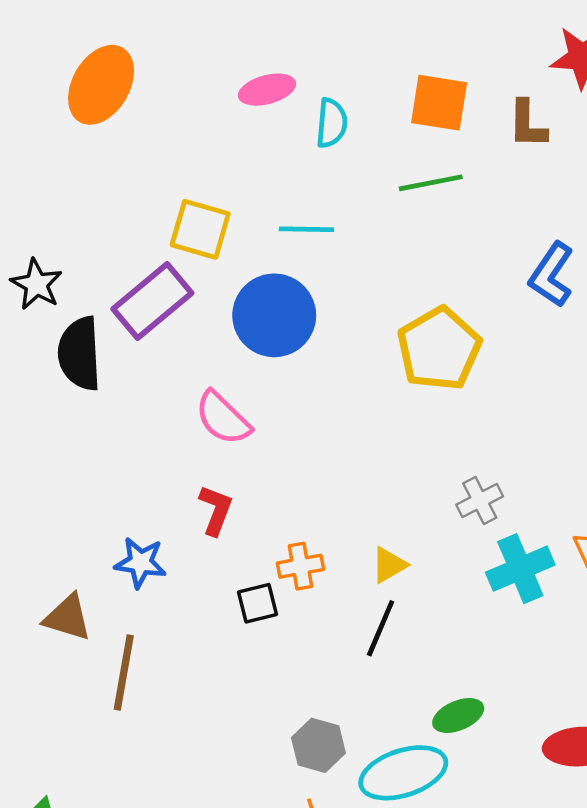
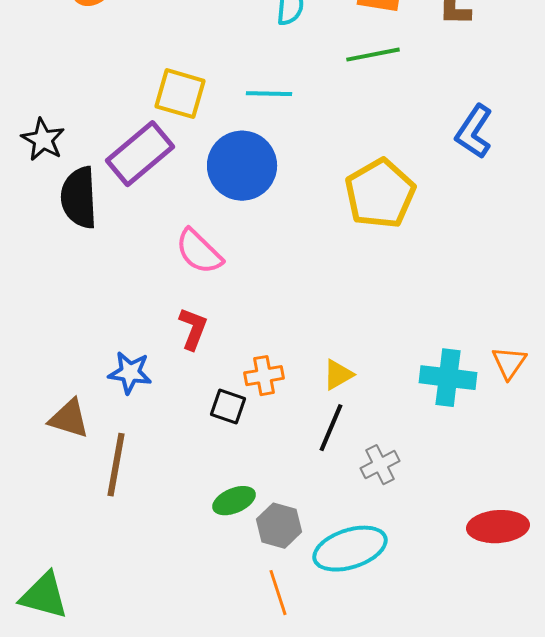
gray cross: (480, 500) -> (380, 465), moved
cyan cross: (520, 569) -> (448, 378), turned 30
black square: (258, 603) -> (228, 407), turned 33
green ellipse: (458, 716) -> (234, 501), moved

